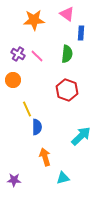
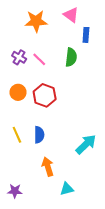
orange circle: (13, 80) -> (18, 92), moved
red hexagon: (67, 90) -> (45, 95), moved
yellow line: (27, 109) -> (17, 135), moved

